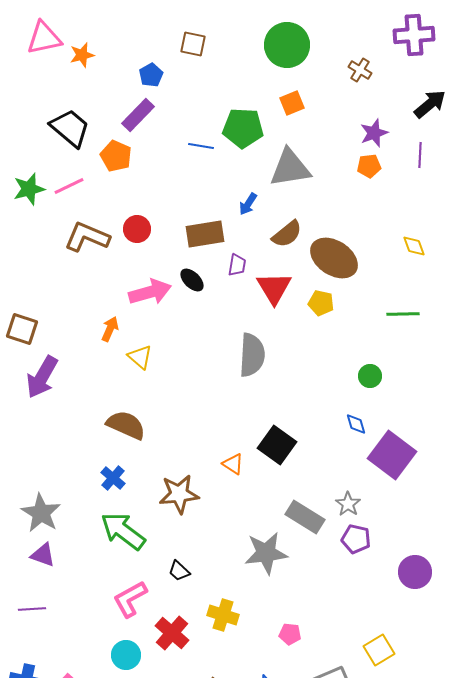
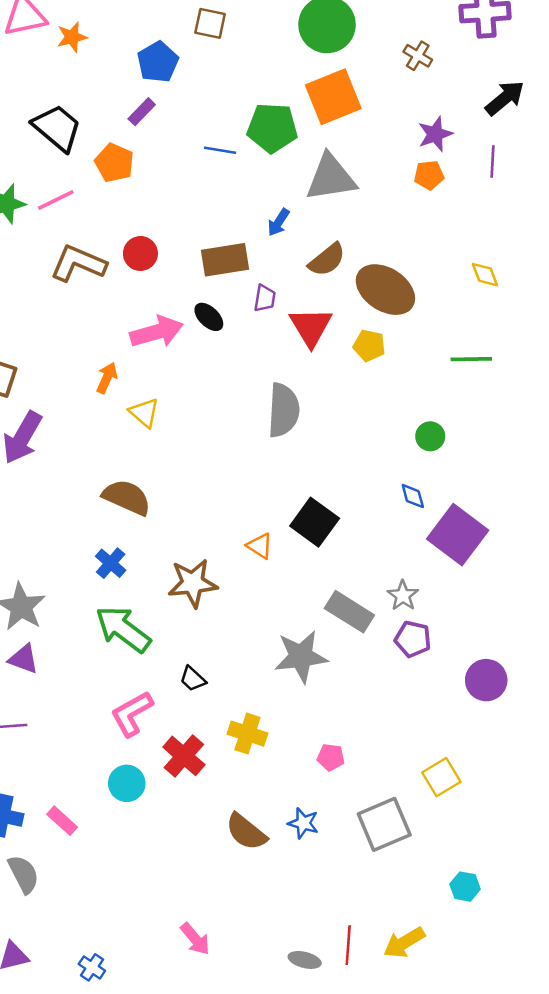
blue pentagon: (151, 75) -> (158, 62), size x1.4
orange square: (292, 103) -> (333, 97), size x1.8
purple rectangle: (138, 115) -> (142, 112), size x0.7

